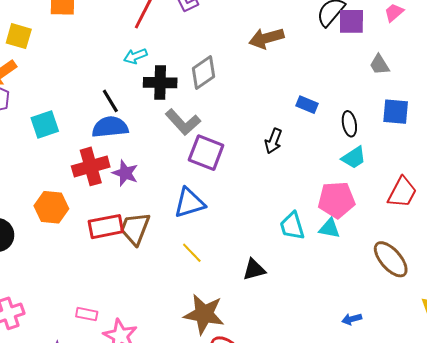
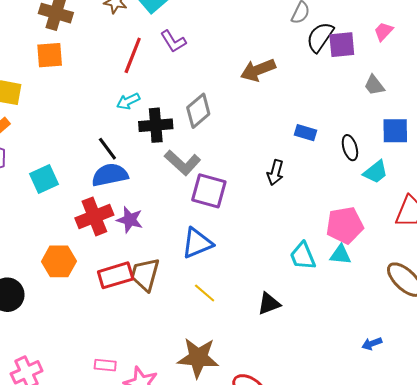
cyan trapezoid: (354, 158) -> (376, 172), moved
brown star: (204, 314) -> (198, 358), moved

